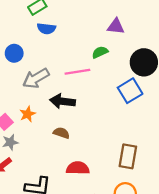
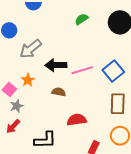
pink line: (77, 72) -> (82, 70), moved
blue square: (130, 91) -> (113, 71), moved

